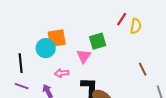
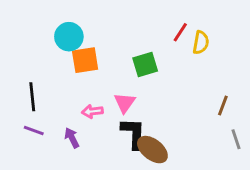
cyan circle: (46, 48) -> (69, 37), moved
pink triangle: (84, 56) -> (125, 103), moved
brown line: (143, 69) -> (223, 106), moved, turned 48

